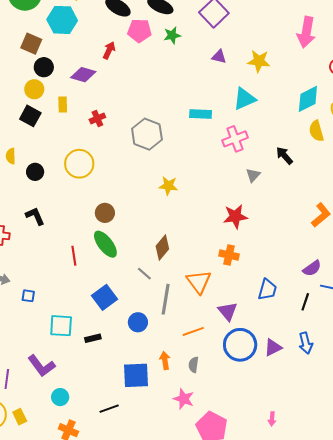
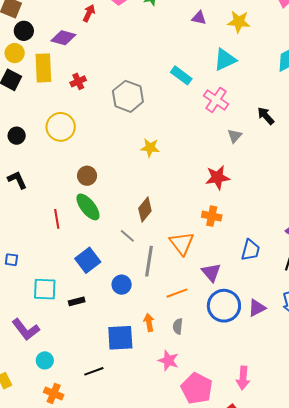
yellow rectangle: (63, 105) -> (43, 68), size x1.8
cyan rectangle: (201, 114) -> (181, 75), turned 35
pink cross: (235, 139) -> (216, 100), turned -35
pink arrow: (272, 419) -> (243, 378), moved, size x1.6

